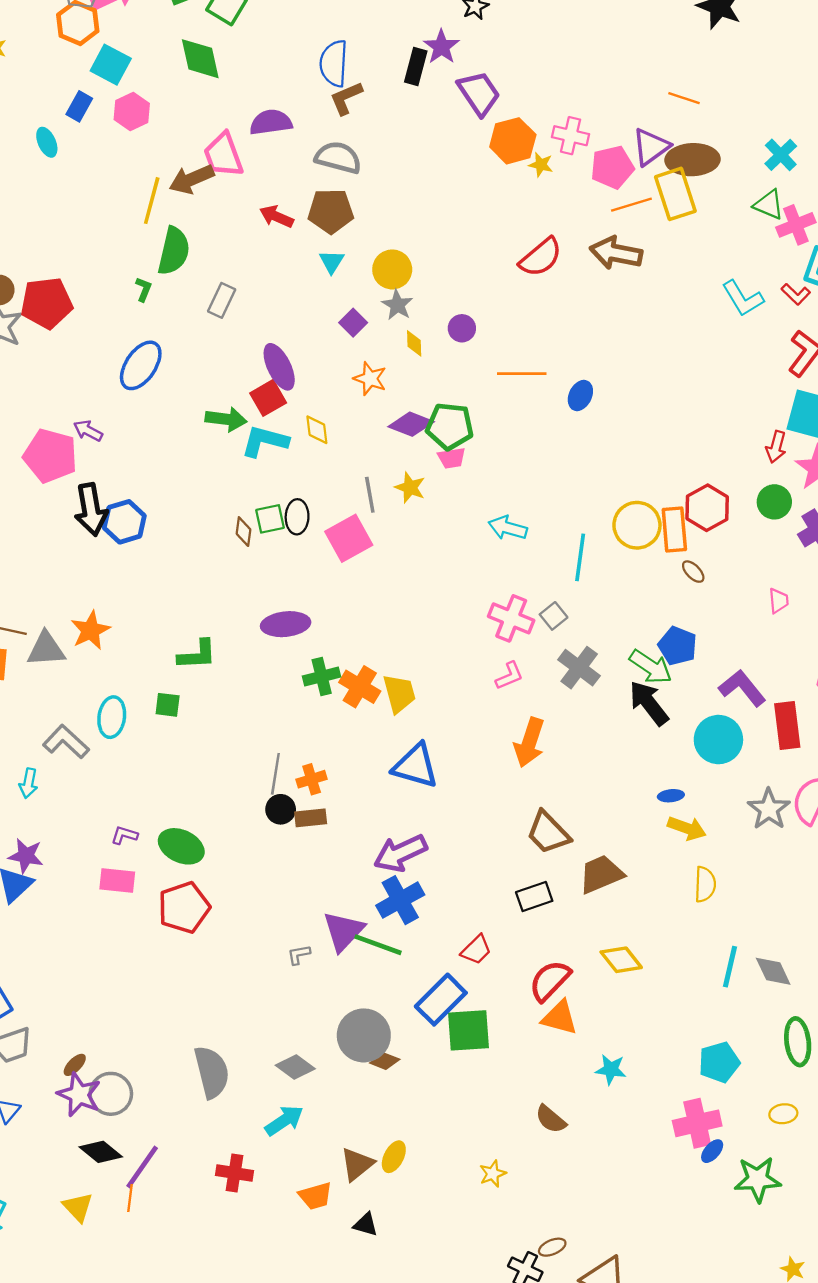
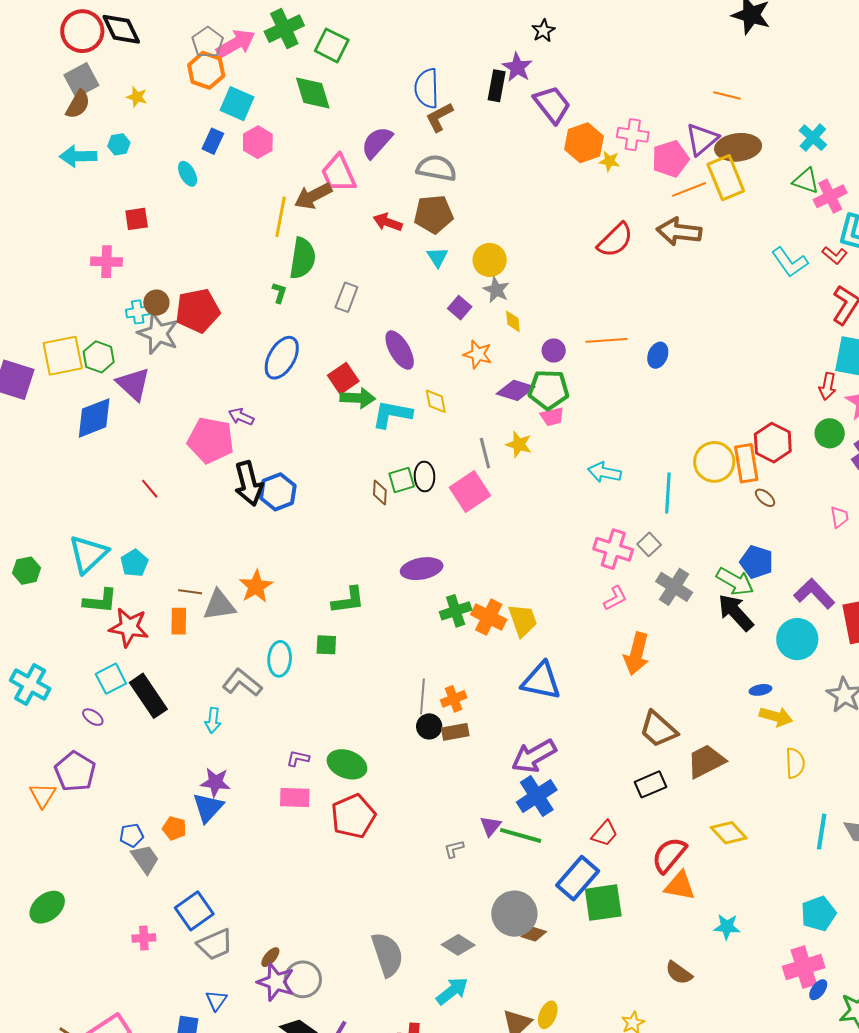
purple semicircle: (271, 122) -> (377, 142), turned -36
purple circle: (462, 328) -> (554, 351), moved
red square: (268, 398) -> (343, 378), moved
purple triangle: (343, 931) -> (490, 826), size x0.6

